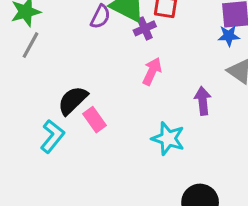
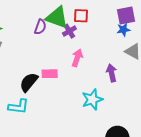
pink rectangle: (95, 120) -> (50, 74), moved, turned -49
cyan L-shape: (52, 136) -> (18, 107), turned 65
cyan star: (168, 139) -> (92, 99), turned -30

